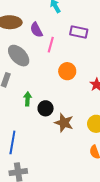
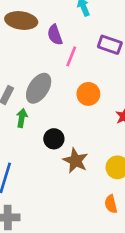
gray ellipse: (19, 56) -> (39, 88), moved, turned 70
green arrow: (28, 99) -> (22, 118), moved

